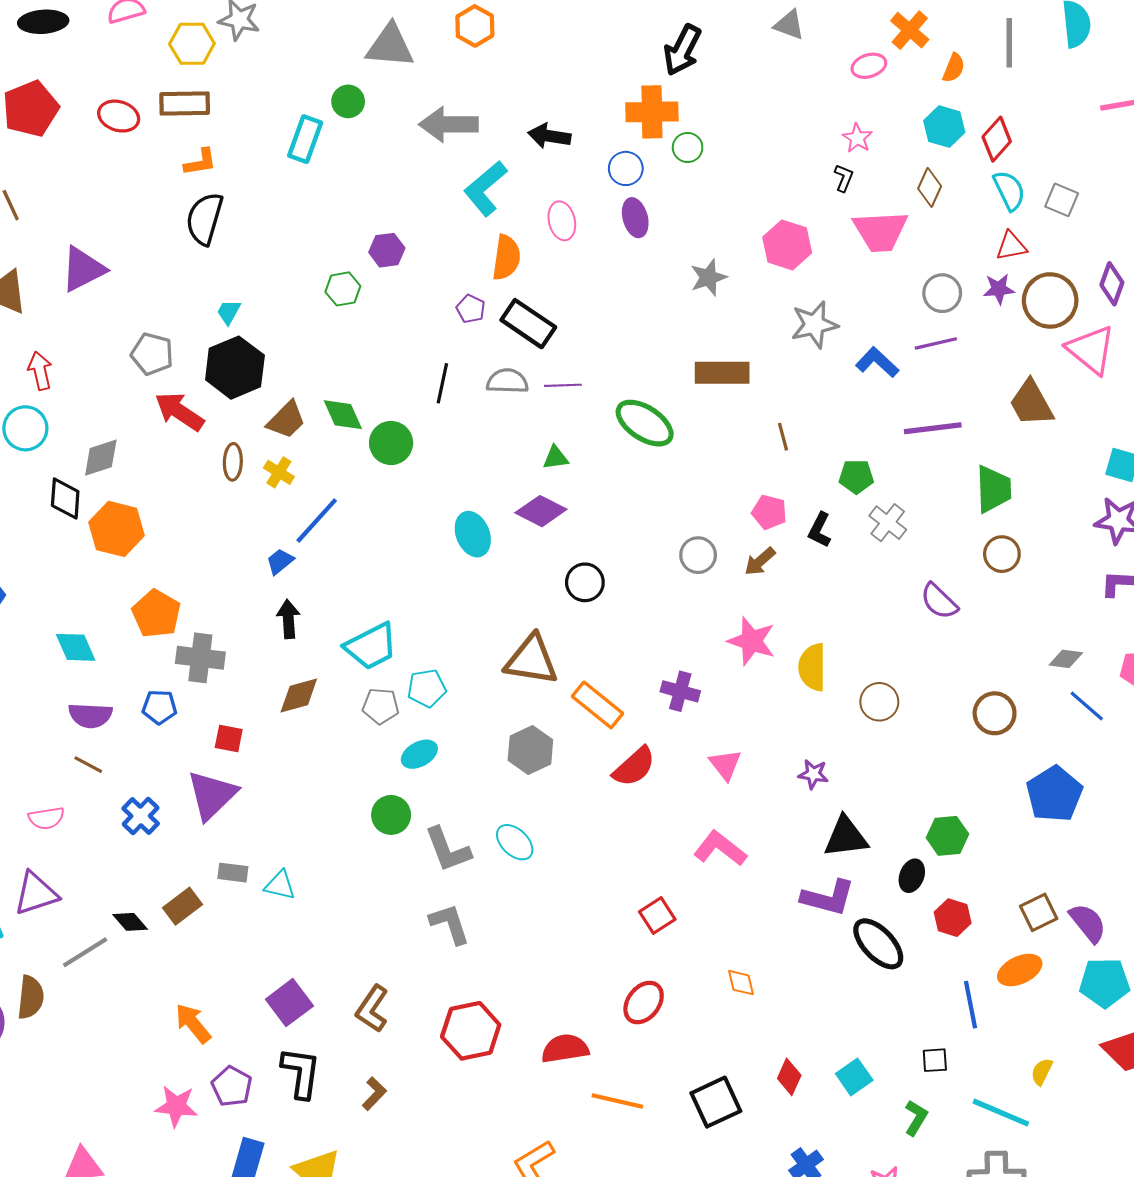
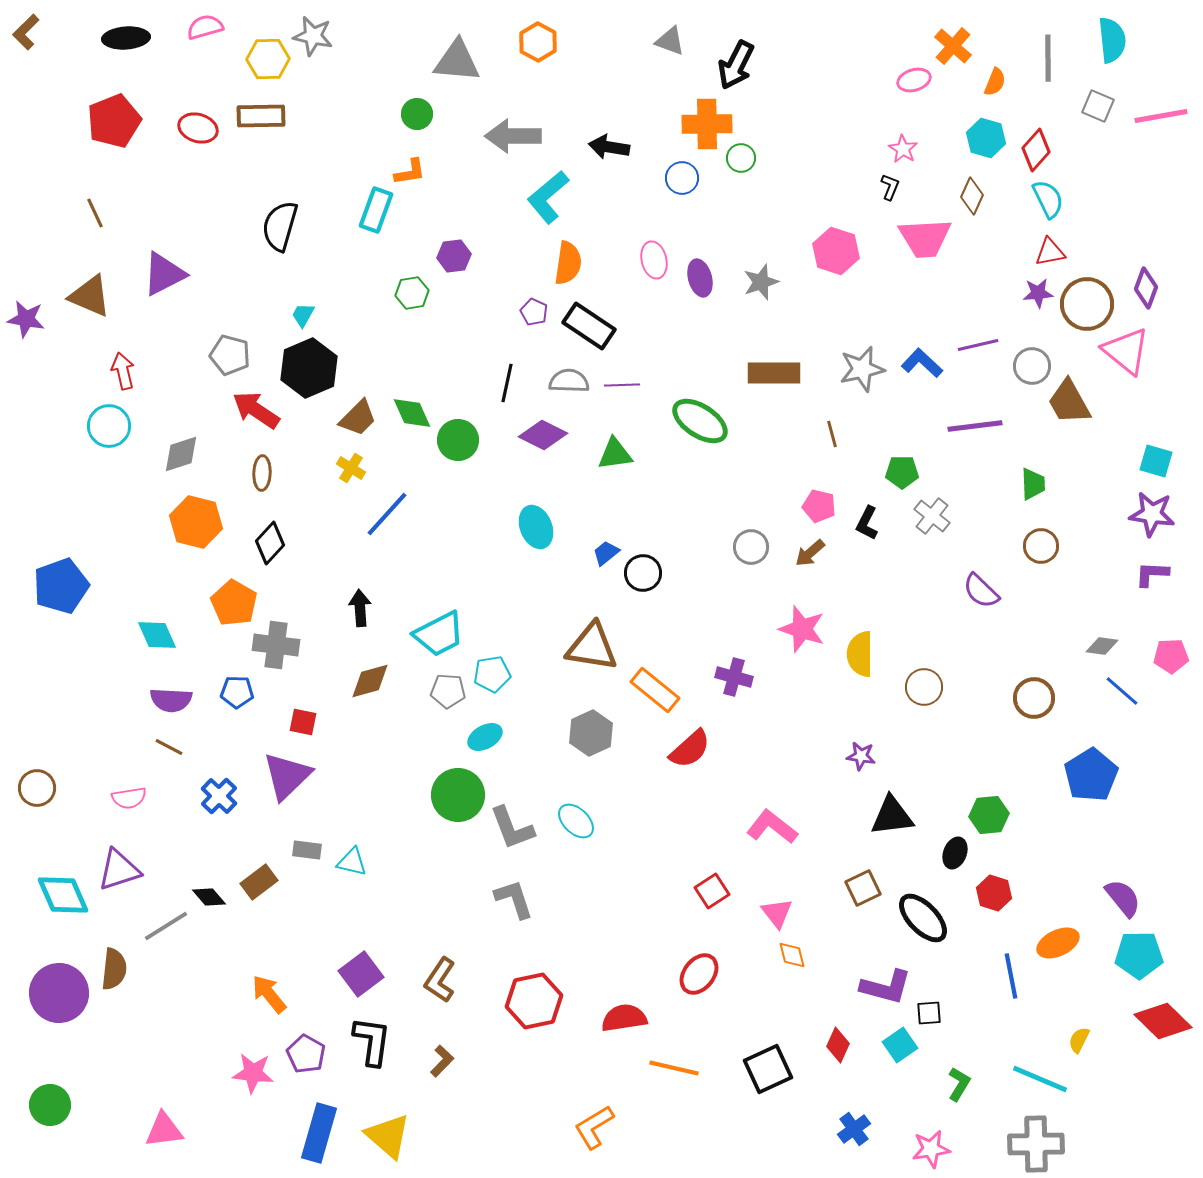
gray triangle: (789, 25) -> (670, 41), moved
cyan rectangle: (305, 139) -> (376, 210), moved
orange L-shape: (200, 162) -> (410, 172), moved
gray square: (1062, 200) -> (1098, 106), moved
purple ellipse: (635, 218) -> (700, 278), moved
pink ellipse: (562, 221) -> (654, 260), moved
gray circle: (942, 293) -> (1032, 366), moved
gray star: (814, 325) -> (862, 369), moved
green triangle: (556, 458) -> (615, 454), size x1.4
brown ellipse: (233, 462) -> (262, 473), moved
green trapezoid: (994, 489) -> (1033, 484), size x0.7
black diamond: (65, 499) -> (270, 543), moved, turned 39
purple diamond: (541, 511) -> (543, 435), moved
blue trapezoid: (280, 561) -> (606, 553), moved
pink triangle: (725, 765) -> (777, 913), moved
green circle: (391, 815) -> (458, 795), size x1.4
purple L-shape: (828, 898) -> (886, 987), moved
brown square: (1039, 912) -> (863, 888), moved
black square: (935, 1060) -> (929, 1013), moved

